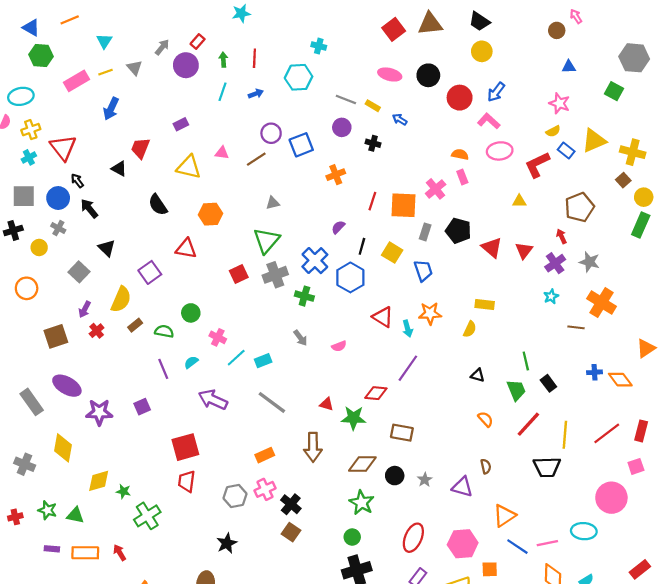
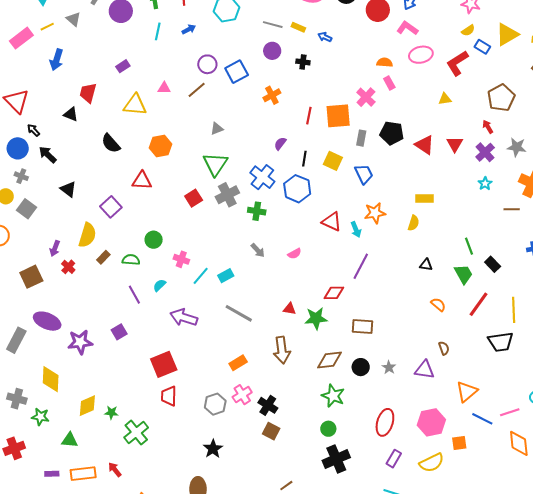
gray square: (79, 272) -> (26, 209), moved
gray rectangle: (32, 402) -> (16, 340), turned 70
green star: (47, 510) -> (40, 417), moved
red cross: (15, 517) -> (14, 448), size x1.5

